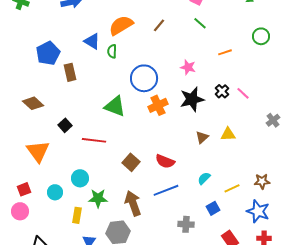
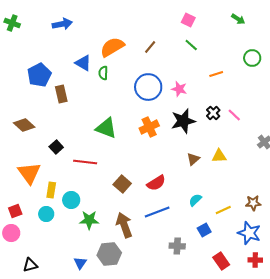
blue circle: (144, 78) -> (148, 87), moved
red semicircle: (165, 161) -> (156, 183), turned -54
yellow rectangle: (77, 215) -> (51, 190), moved

